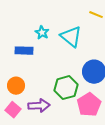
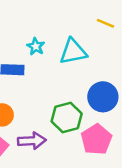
cyan triangle: (71, 37) -> (73, 52), turned -50

